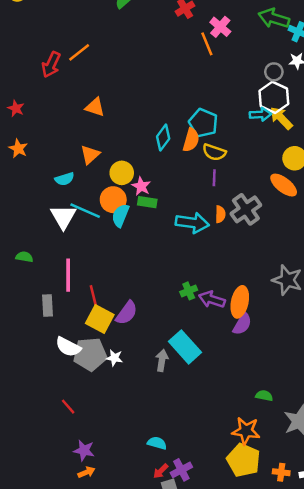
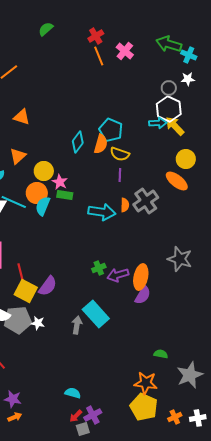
orange line: (207, 44) -> (99, 56), moved
purple arrow: (212, 299) -> (118, 275), turned -35
orange cross: (281, 472) -> (175, 417), turned -32

